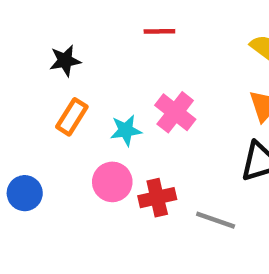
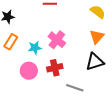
red cross: (157, 198) -> (55, 68), moved

